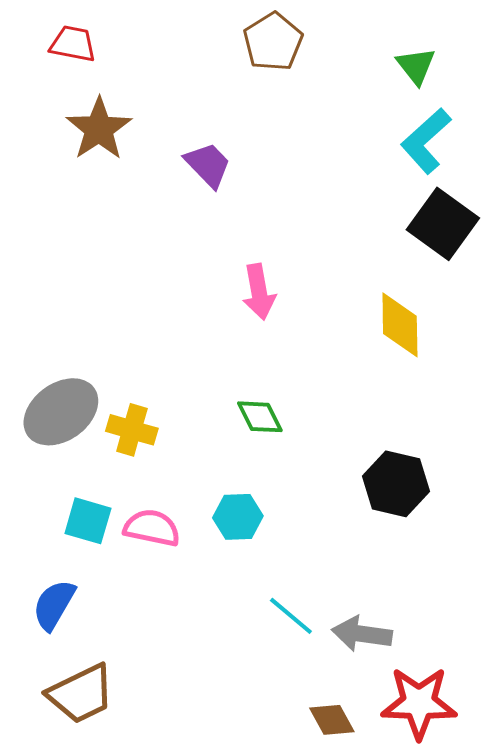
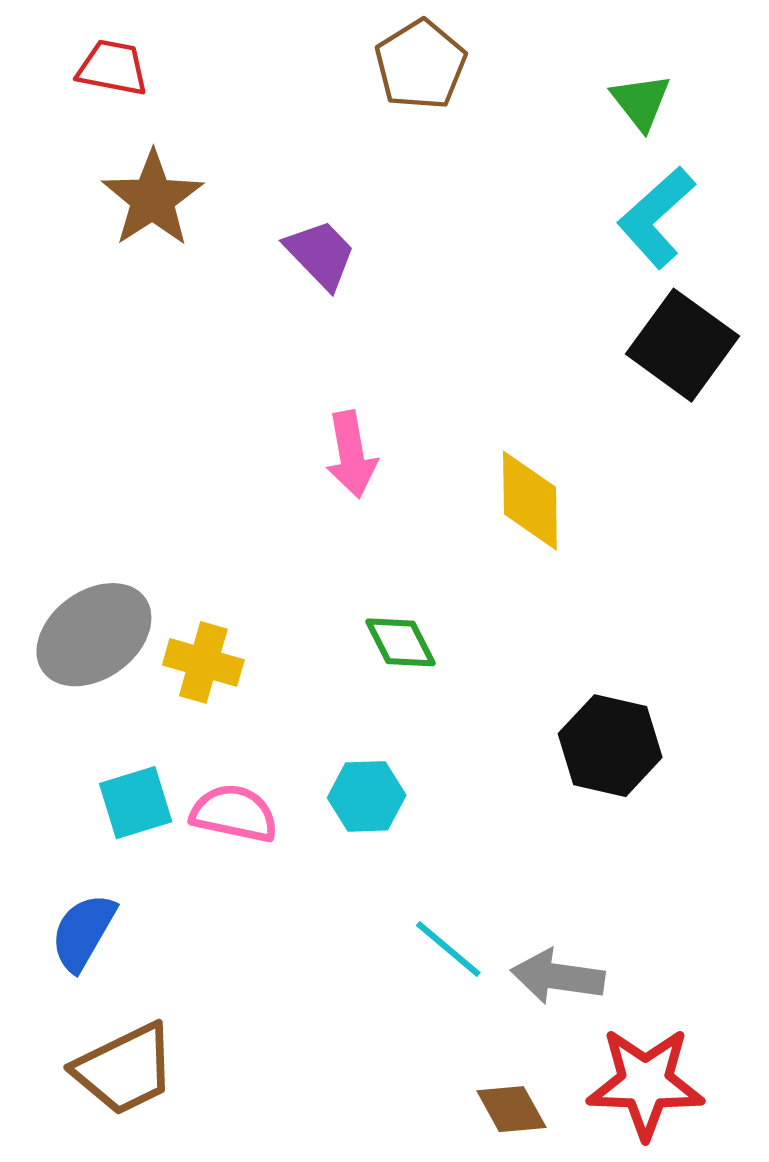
pink arrow: (259, 292) -> (351, 454), moved
yellow diamond: (400, 325) -> (530, 501), moved
cyan square: (88, 521) -> (136, 803), turned -33

